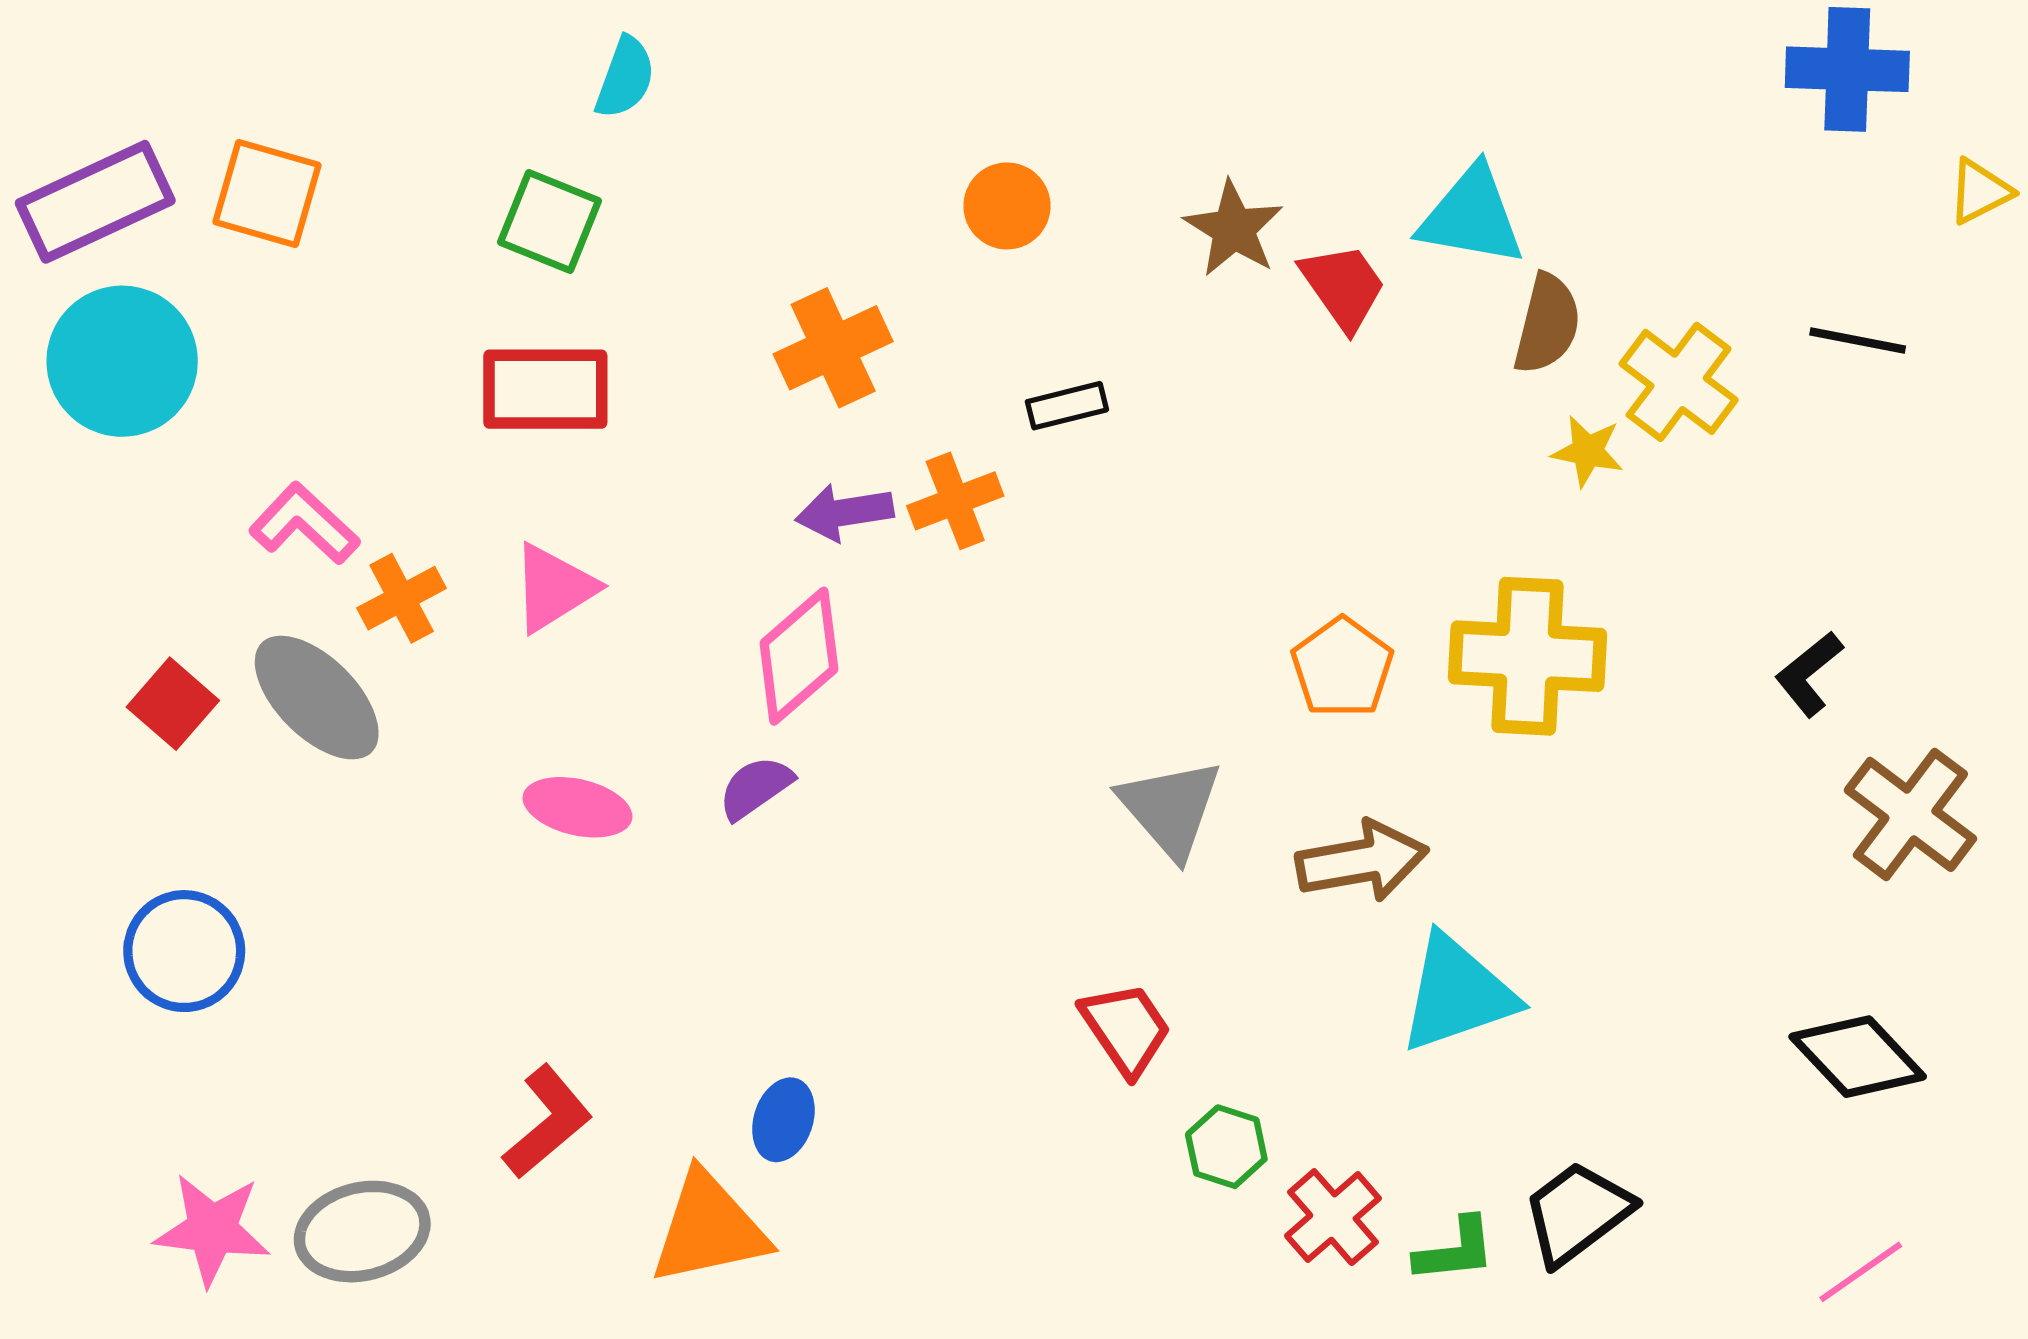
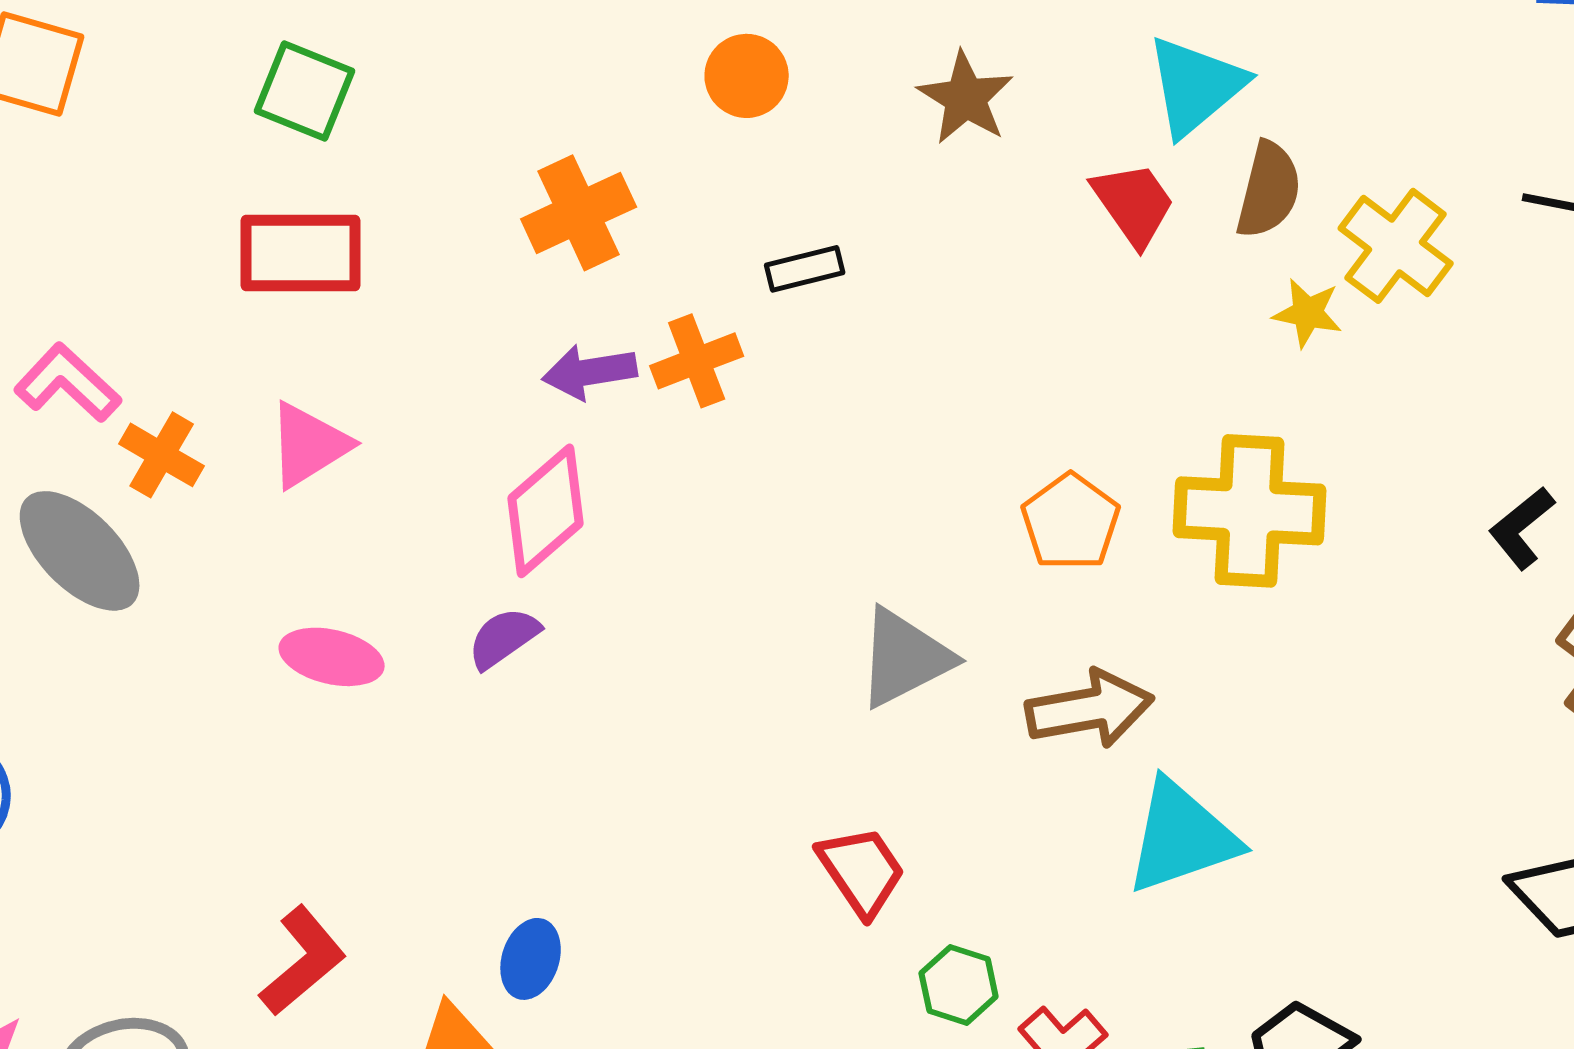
cyan triangle: (1472, 216) -> (1196, 86), turned -50
red trapezoid: (1343, 287) -> (1134, 204), moved
orange cross: (402, 598) -> (162, 455), turned -32
gray triangle: (1170, 808) -> (905, 658), turned 44

